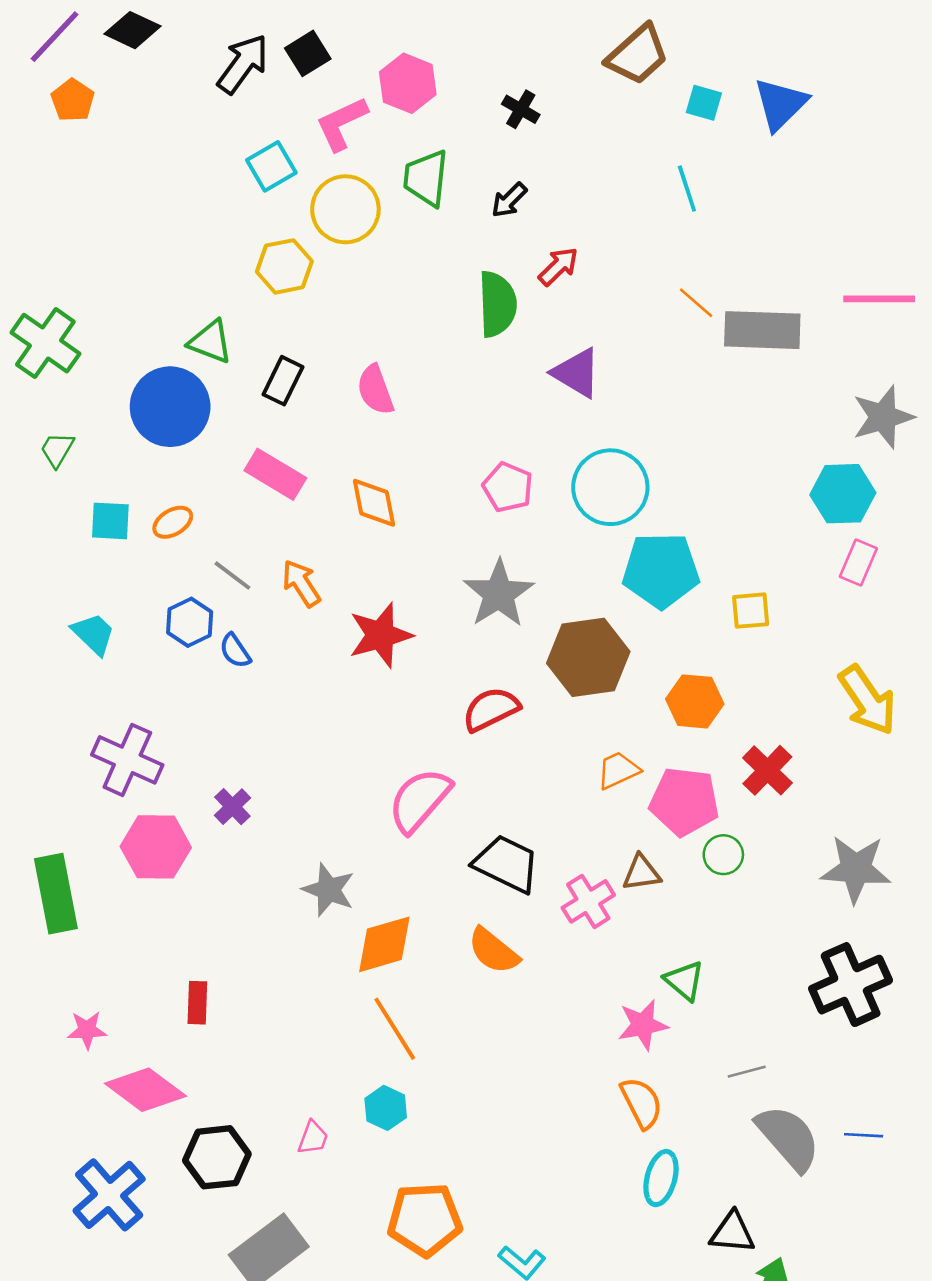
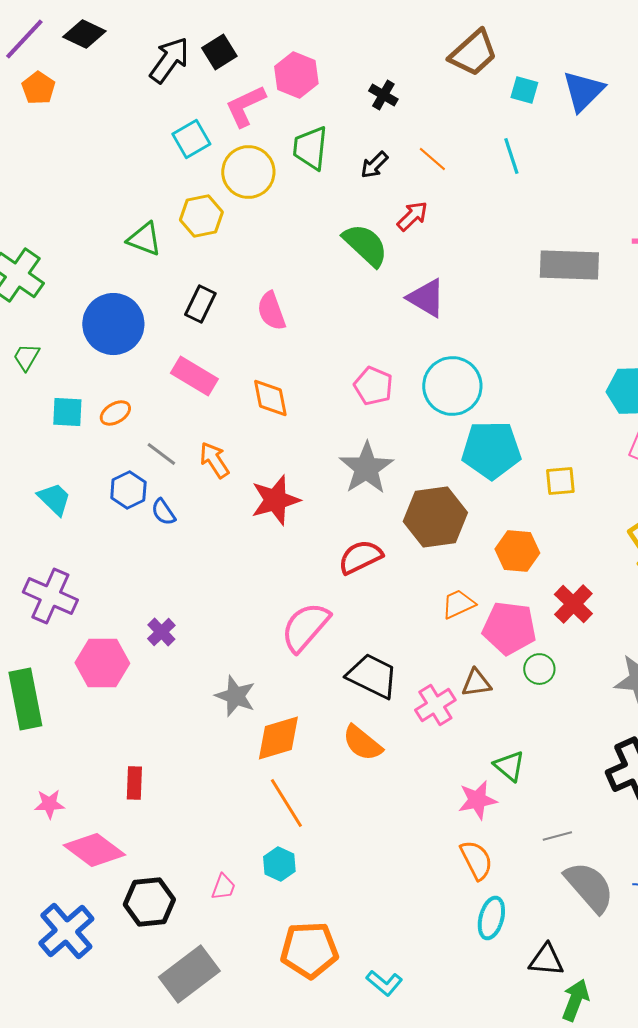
orange line: (696, 303) -> (432, 159), moved
green semicircle: (497, 304) -> (365, 245), turned -45
green triangle: (210, 342) -> (144, 239), moved
purple cross: (127, 760) -> (50, 596), moved

